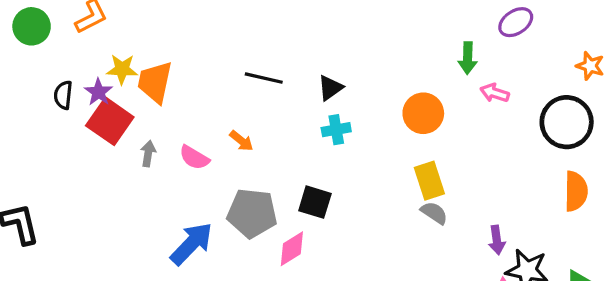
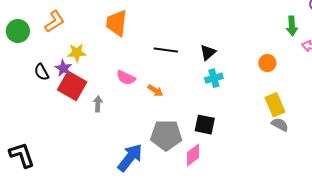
orange trapezoid: (155, 82) -> (117, 23), moved
black semicircle: (63, 95) -> (42, 72), turned -30
orange circle: (423, 113) -> (267, 63), size x0.7
pink semicircle: (194, 158) -> (126, 78), moved

